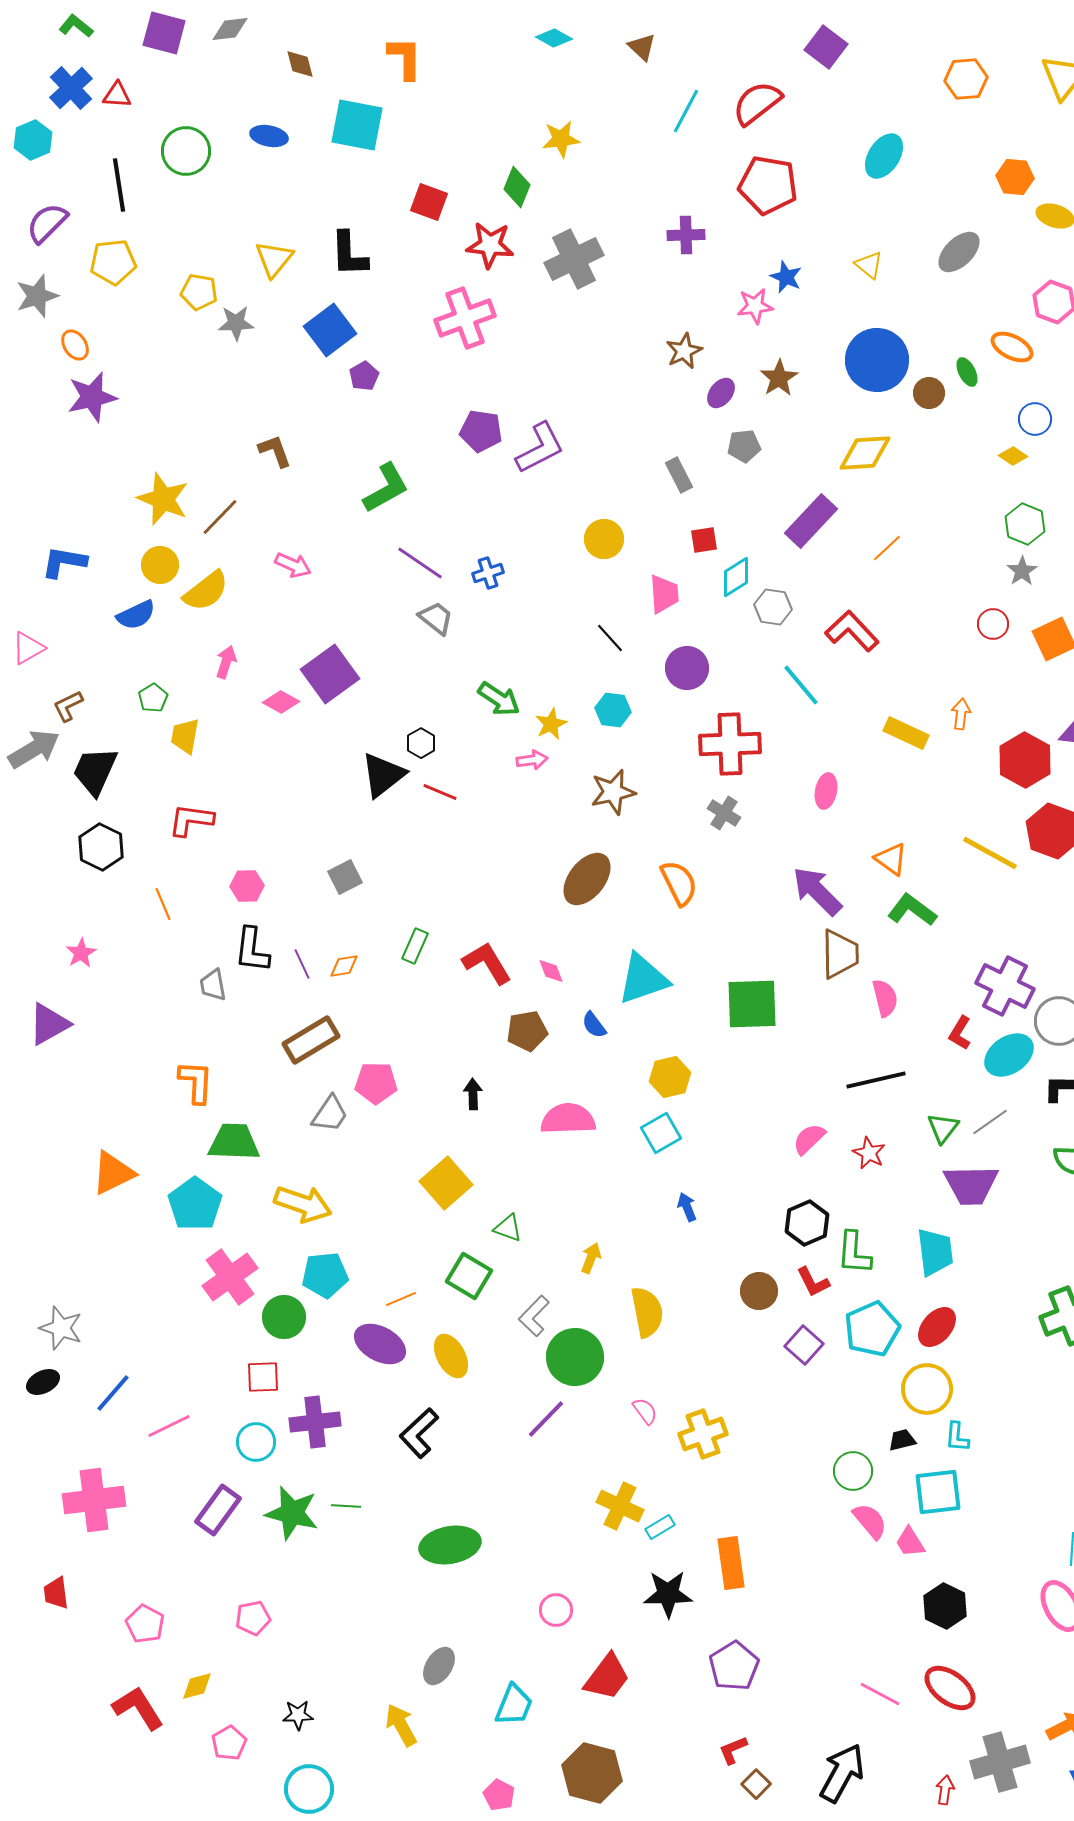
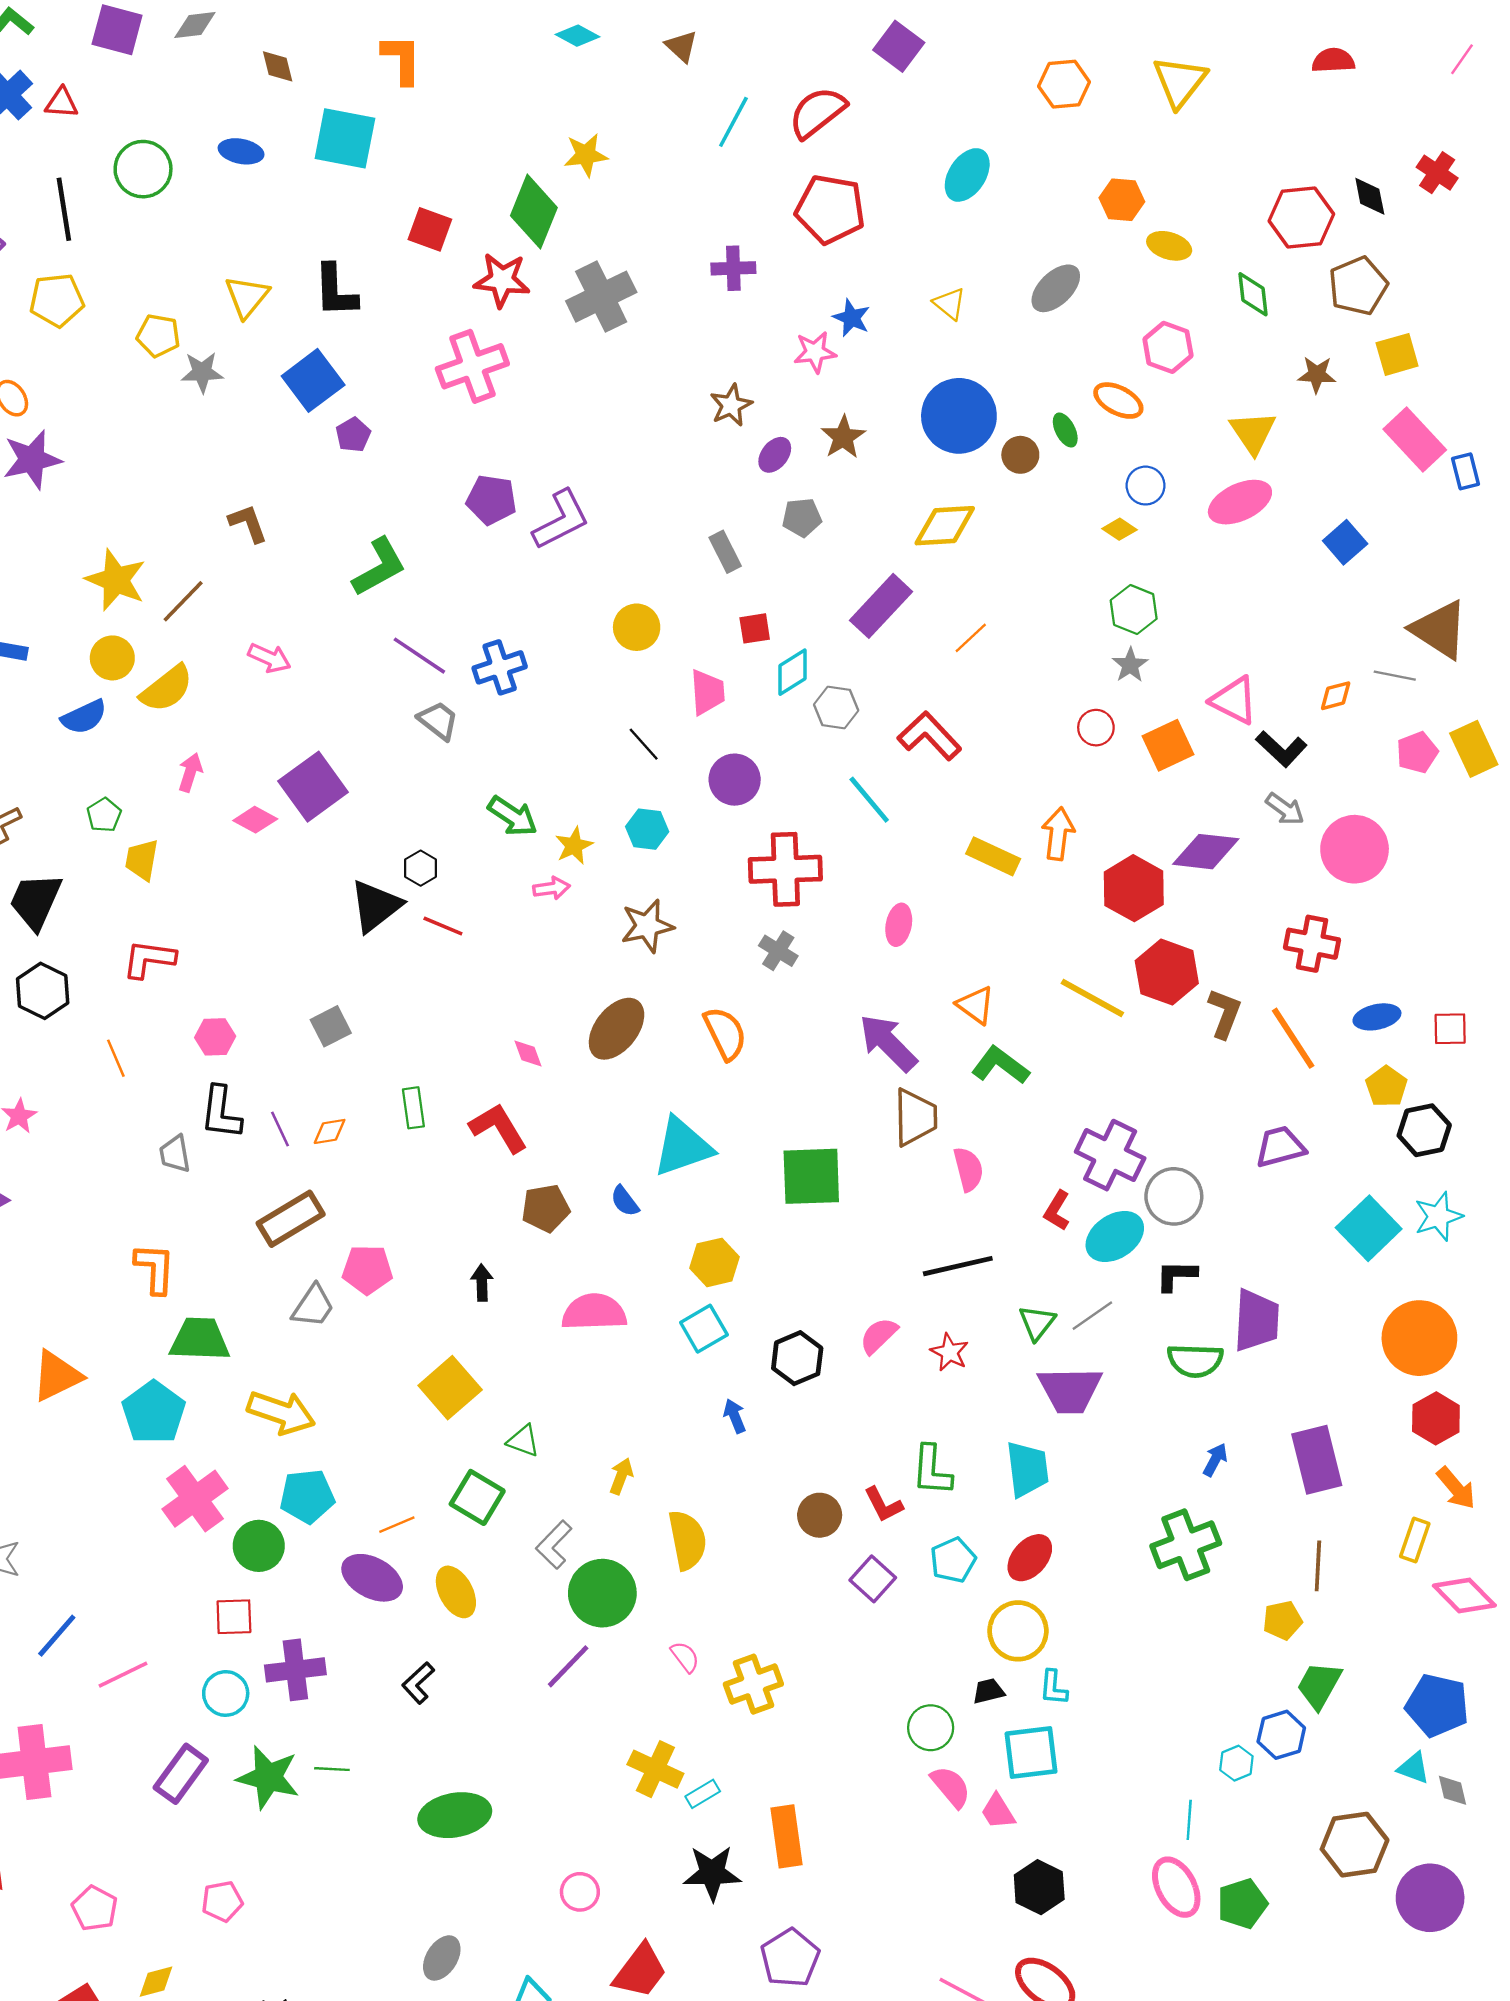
green diamond: (517, 187) -> (534, 212), size x1.5
blue cross: (488, 573) -> (500, 667), size x1.4
orange arrow: (961, 714) -> (1058, 834), size x1.4
green rectangle: (415, 946) -> (413, 1108), turned -32
pink diamond: (551, 971) -> (528, 1053), moved
black hexagon: (807, 1223) -> (797, 1358), moved
cyan pentagon: (872, 1329) -> (953, 1560), size x0.7
black L-shape: (419, 1433) -> (418, 1683), size x0.7

